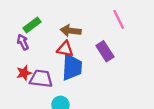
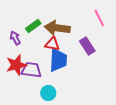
green rectangle: (32, 25) -> (33, 26), moved
brown arrow: (71, 31) -> (57, 28), size x1.4
red star: (24, 73) -> (16, 65), size x1.5

